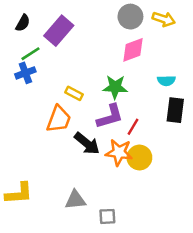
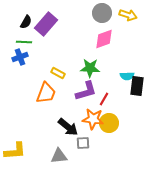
black semicircle: (23, 23) -> (26, 22), moved
green line: (31, 54) -> (24, 42), turned 35
cyan semicircle: (166, 81) -> (127, 76), moved
black arrow: (87, 143) -> (68, 127), moved
gray square: (107, 216) -> (83, 143), moved

